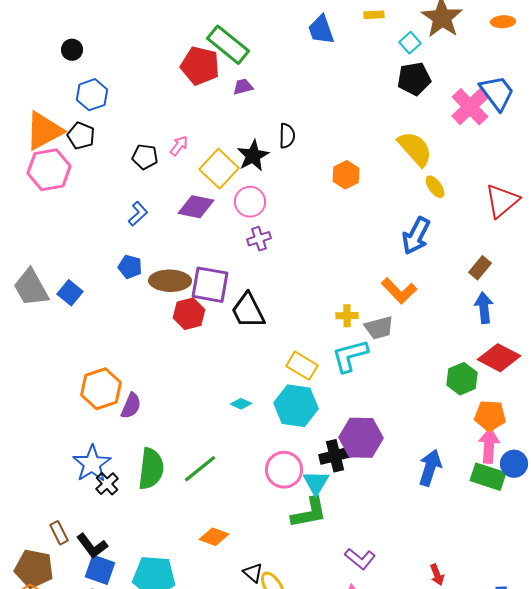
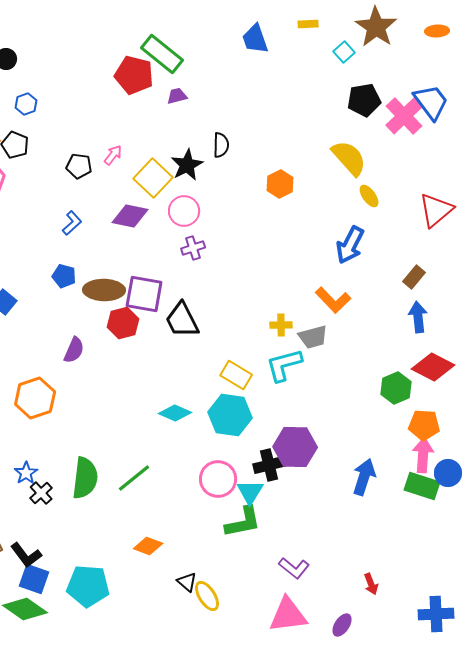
black pentagon: (414, 79) -> (364, 100), moved
blue hexagon: (92, 95) -> (26, 104), size x0.7
cyan diamond: (241, 404) -> (175, 413), size x1.5
purple semicircle: (131, 406) -> (74, 350), moved
blue star: (92, 464) -> (26, 473), size x0.6

